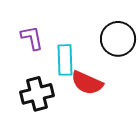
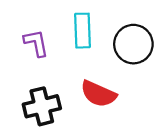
cyan rectangle: (65, 60) -> (83, 31), moved

